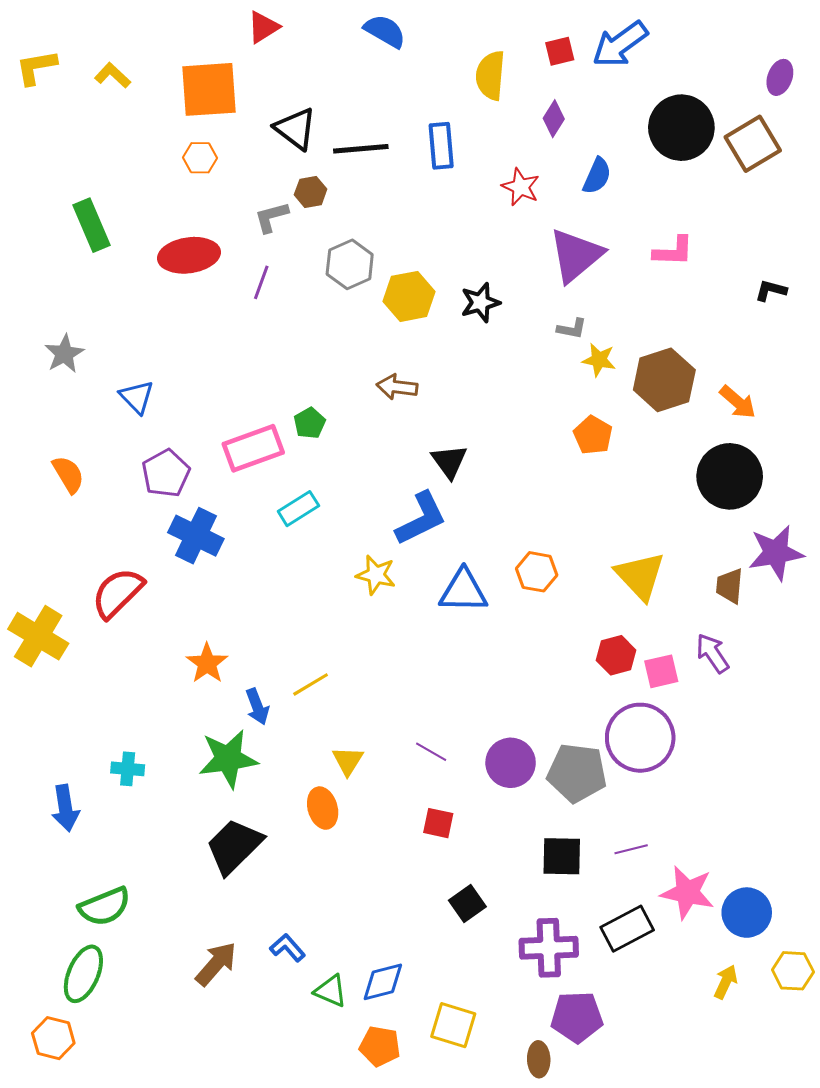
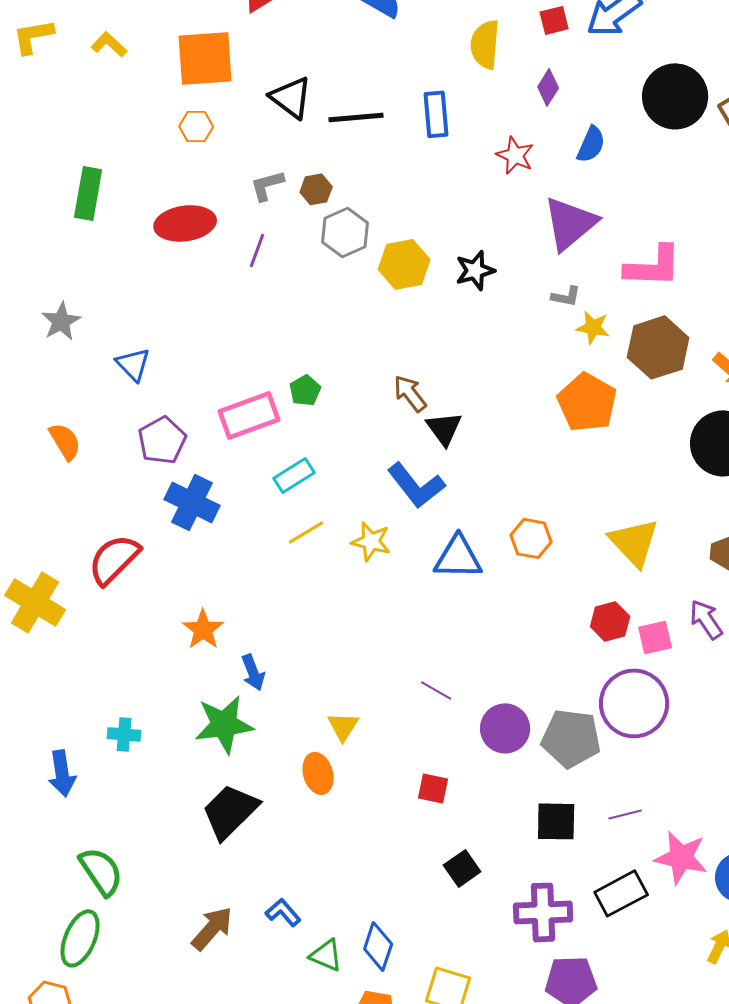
brown hexagon: (311, 192) -> (316, 189), moved
green rectangle: (91, 225) -> (88, 193), turned 33
pink L-shape: (673, 251) -> (653, 266), moved, size x1.4
brown arrow: (397, 387) -> (410, 393), moved, turned 45
orange pentagon: (593, 435) -> (587, 402), size x1.5
blue L-shape: (421, 519) -> (416, 485), turned 78
yellow line: (311, 684) -> (306, 532), moved
purple line: (431, 752) -> (436, 690), moved
green semicircle: (105, 907) -> (101, 871), turned -102
blue diamond: (383, 982) -> (378, 946), turned -57

